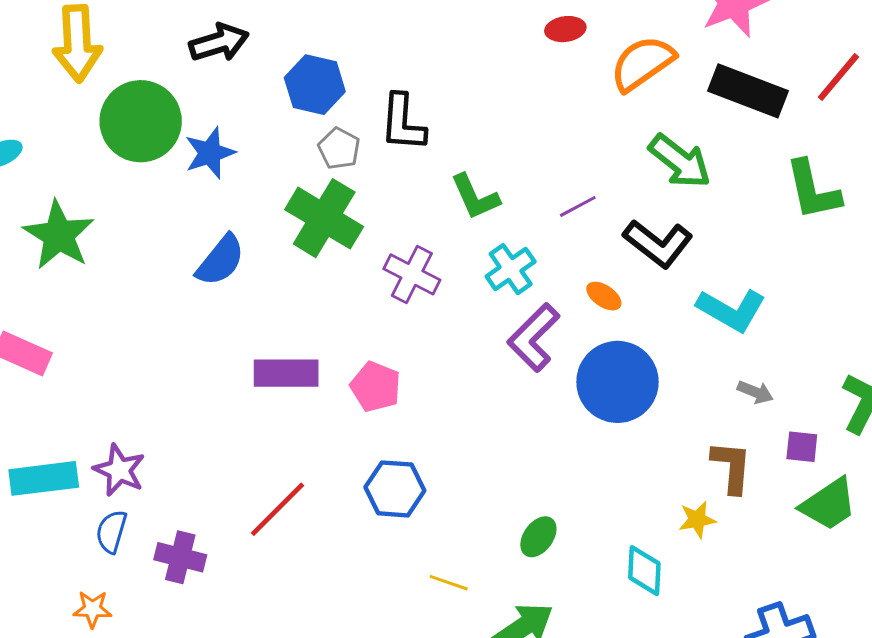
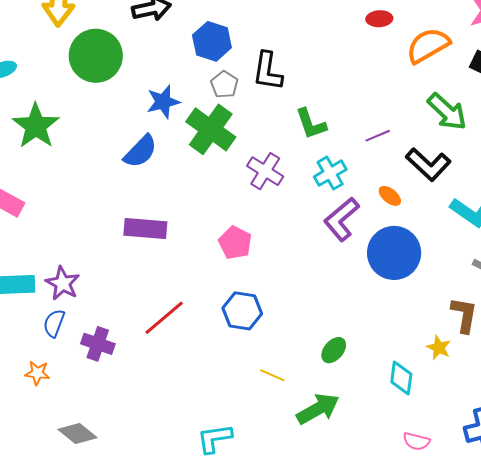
blue star: (210, 153) -> (163, 102), moved
purple rectangle: (286, 373) -> (145, 228), moved
yellow star: (697, 520) -> (439, 348), turned 30

